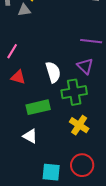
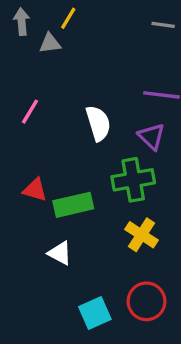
white semicircle: (53, 72) -> (98, 123), moved
red triangle: (18, 77) -> (35, 190), moved
cyan square: (51, 172) -> (95, 313), turned -30

